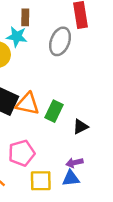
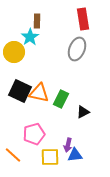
cyan star: (17, 37) -> (30, 37), turned 30
gray ellipse: (60, 41) -> (77, 49), moved
purple arrow: (74, 163) -> (68, 145), moved, turned -64

